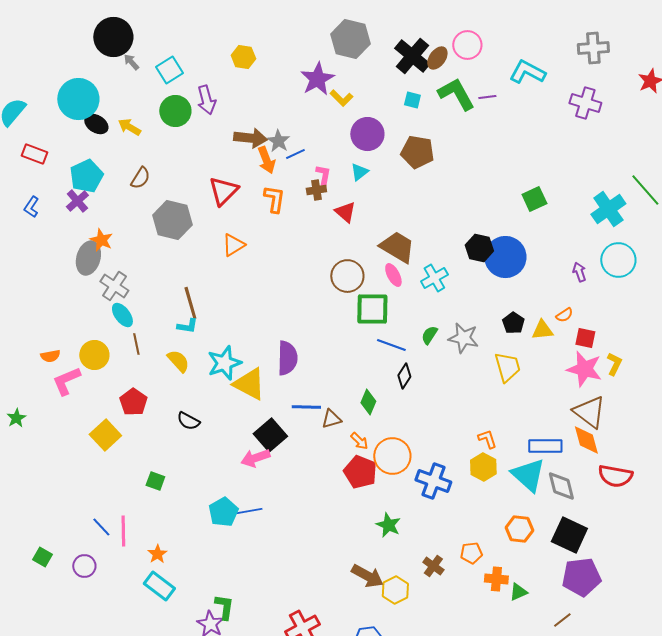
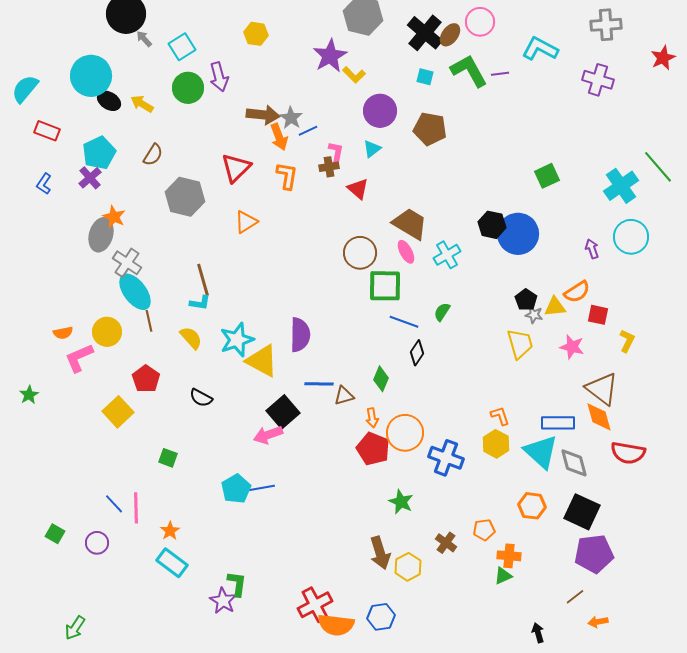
cyan ellipse: (122, 315) -> (135, 292), size x1.5
orange semicircle: (564, 315) -> (577, 292), size x1.5
gray star: (463, 338) -> (534, 315), moved, size x0.6
pink star: (584, 369) -> (572, 347), moved, size x0.7
orange arrow: (359, 441) -> (372, 418), turned 36
brown arrow: (367, 576) -> (380, 553), turned 44
green triangle: (518, 592) -> (503, 576), moved

